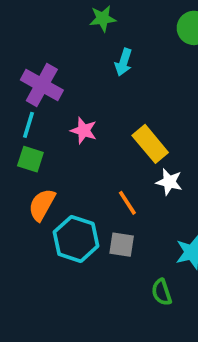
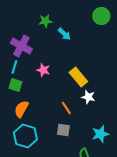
green star: (103, 18) -> (45, 21), moved
cyan arrow: (124, 62) -> (64, 34), turned -64
cyan hexagon: (76, 239) -> (25, 136), moved

